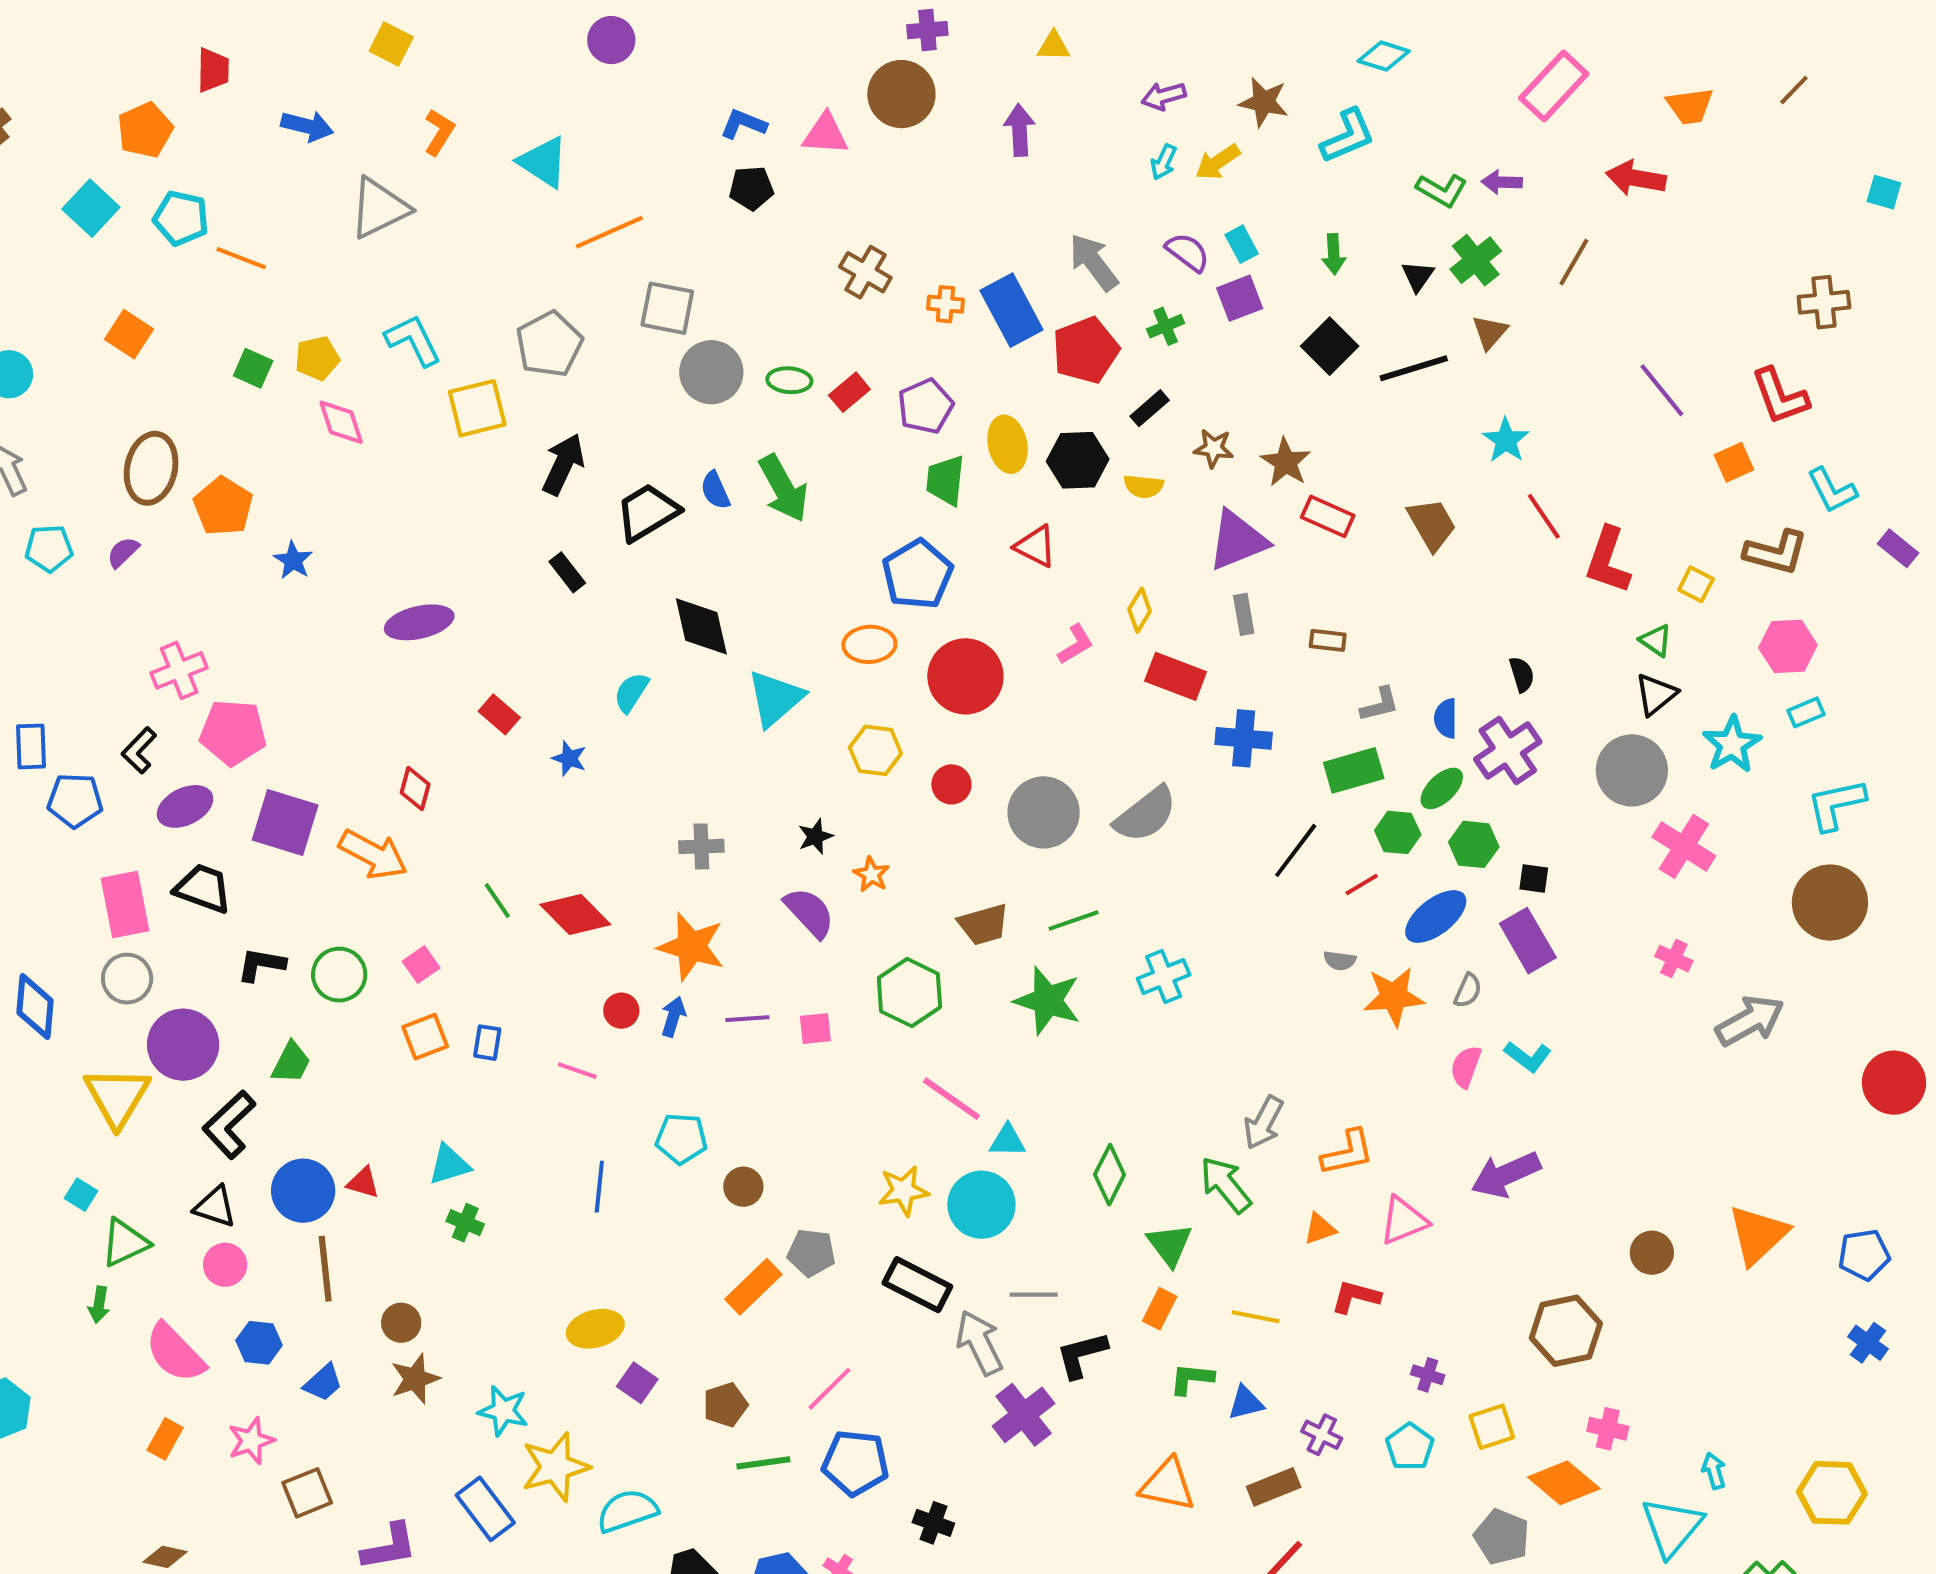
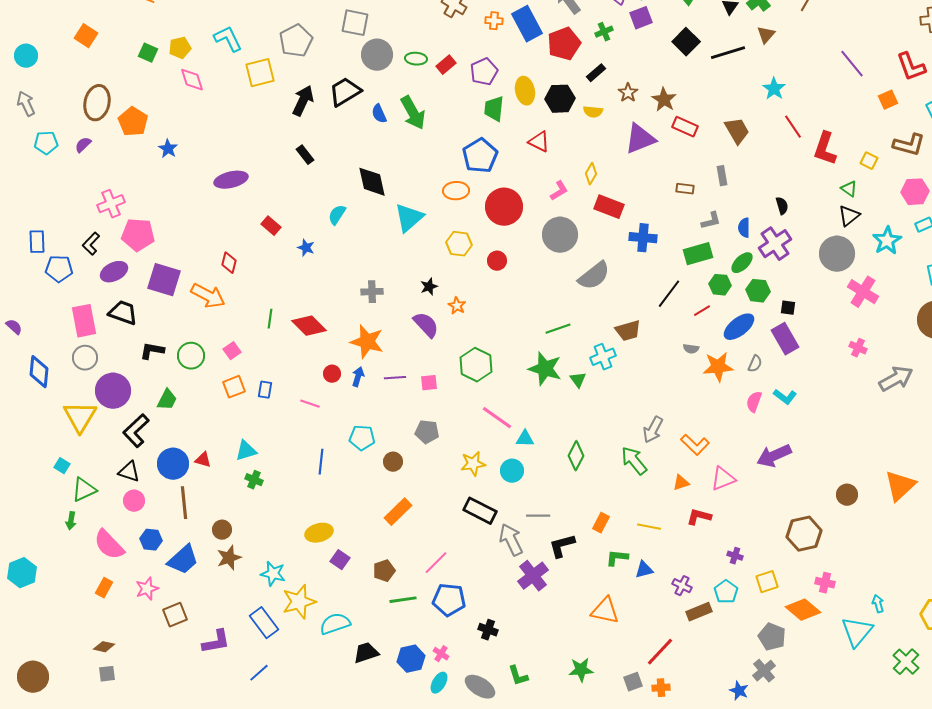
brown star: (1214, 448) -> (628, 93), turned 30
black trapezoid: (647, 512) -> (345, 92), moved
gray rectangle: (1244, 614) -> (722, 176), moved
gray circle: (1044, 812) -> (560, 235), moved
green line: (497, 901) -> (270, 319), turned 42
brown trapezoid: (983, 925) -> (628, 331), moved
orange L-shape: (1348, 1153) -> (695, 445), turned 56
cyan circle: (981, 1205) -> (512, 471), size x0.7
green triangle: (1170, 1245) -> (578, 380), moved, size x0.7
gray pentagon: (811, 1253) -> (427, 432), moved
blue trapezoid: (323, 1383) -> (183, 560), size x1.6
brown rectangle: (1274, 1487) -> (699, 612), moved

